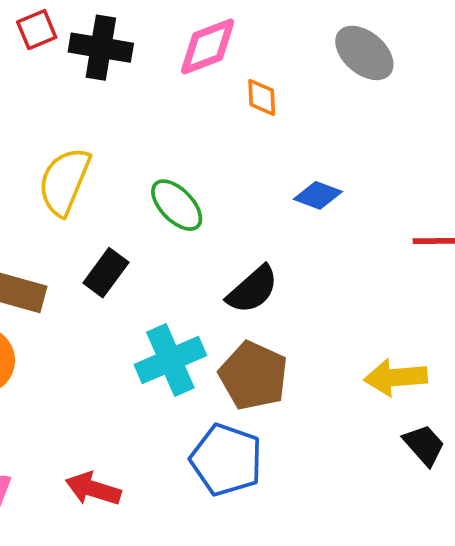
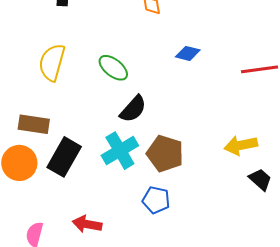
black rectangle: (106, 273) -> (64, 157), moved, size x1.5
black semicircle: (253, 290) -> (133, 109), moved
blue pentagon: (226, 460) -> (156, 200), size x0.7

